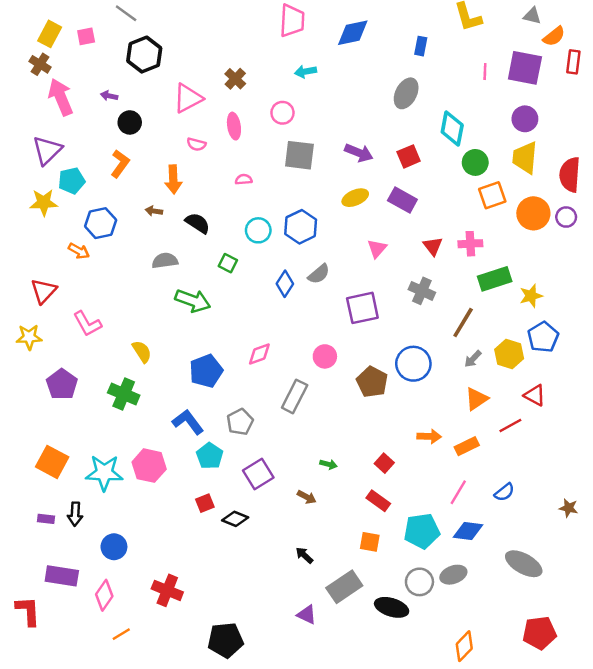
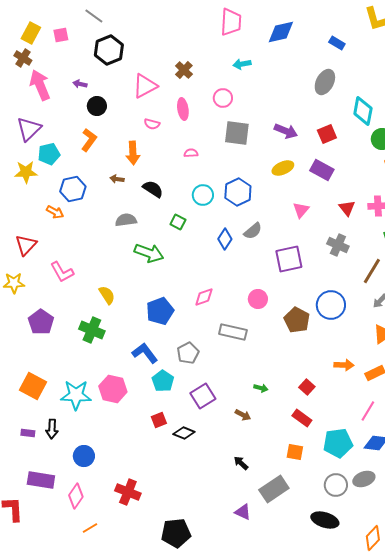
blue rectangle: (421, 46) -> (337, 43), turned -70
gray rectangle: (295, 396) -> (233, 332), turned 76
black ellipse: (392, 607) -> (325, 520), moved

